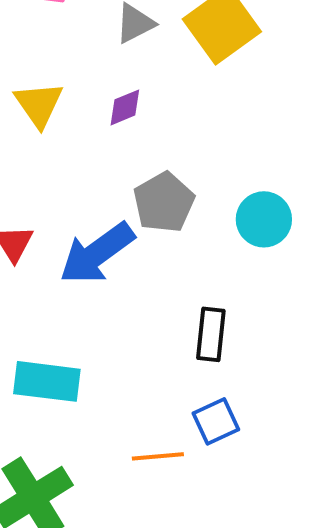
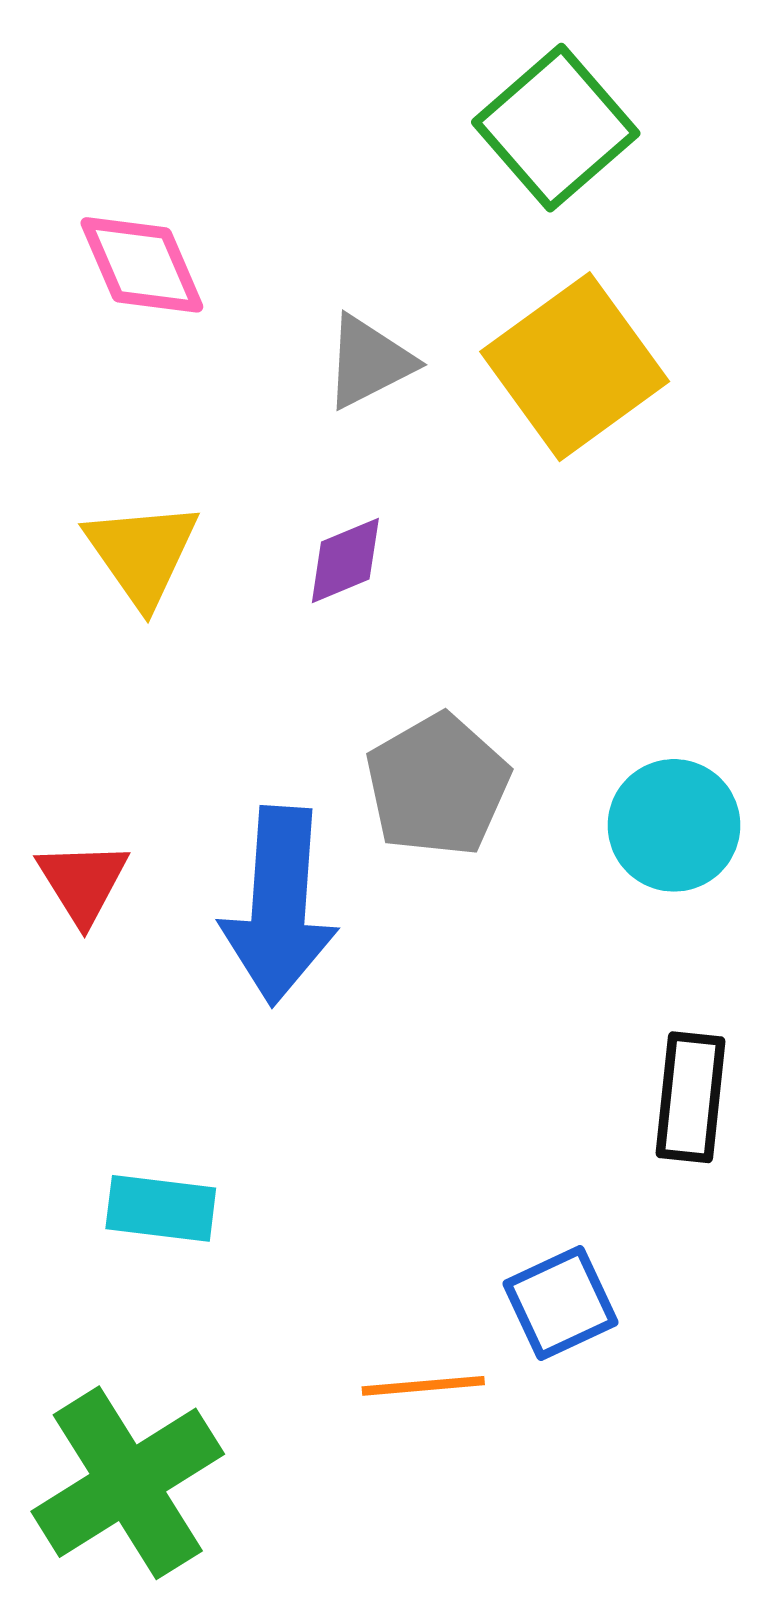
blue arrow: (97, 253) -> (279, 906), turned -50
black rectangle: (211, 334) -> (691, 1097), moved
cyan rectangle: (47, 381) -> (161, 1208), size x0.7

